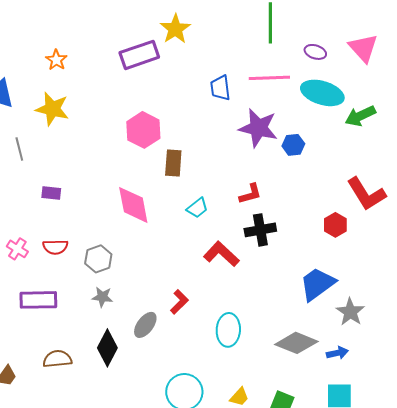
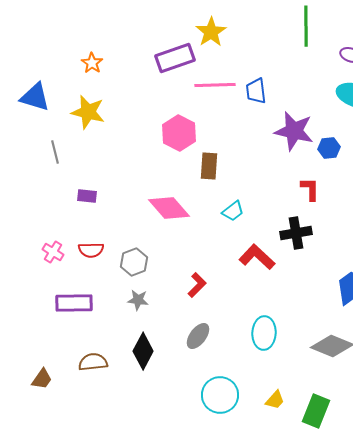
pink line: (269, 78) -> (215, 85), moved
red L-shape: (250, 194) -> (310, 189), moved, turned -75
pink diamond: (133, 205) -> (169, 208), turned -30
red L-shape: (179, 302) -> (197, 285), moved
gray ellipse: (145, 325) -> (198, 336), moved

